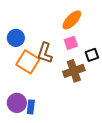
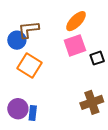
pink square: (71, 43) -> (75, 45), size x1.5
brown L-shape: (45, 53) -> (28, 30), moved, turned 65
brown cross: (74, 71) -> (92, 102), moved

